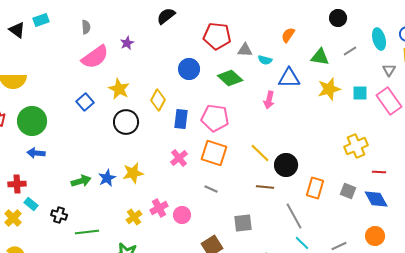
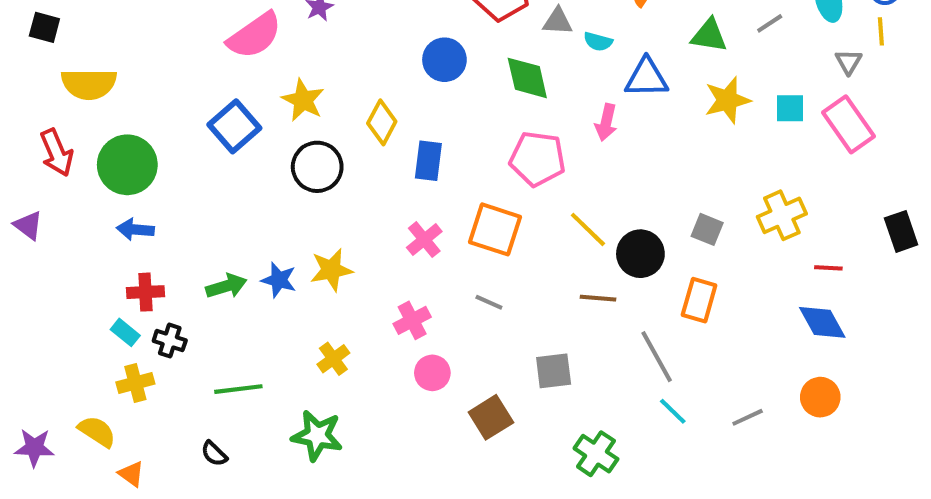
green diamond: (230, 78) -> (527, 78), turned 35
blue square: (85, 102) -> (234, 126), size x1.4
pink pentagon: (215, 118) -> (537, 159), moved
blue star: (107, 178) -> (279, 280), turned -30
red cross: (17, 184) -> (145, 292), moved
gray square: (348, 191) -> (707, 229), moved
pink cross: (159, 208) -> (412, 320), moved
black cross: (59, 215) -> (170, 341), moved
pink circle: (182, 215) -> (432, 373), moved
yellow cross: (13, 218) -> (135, 383), moved, turned 30

